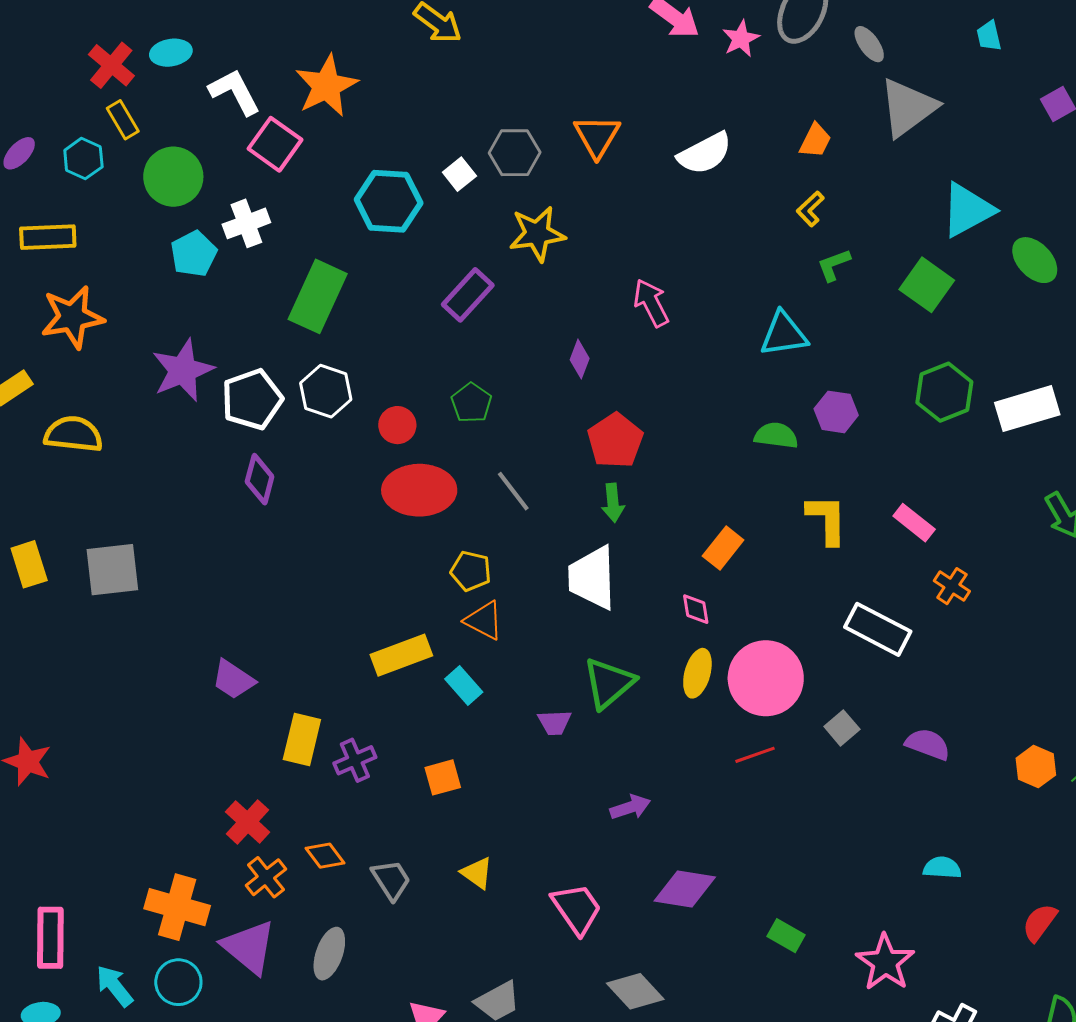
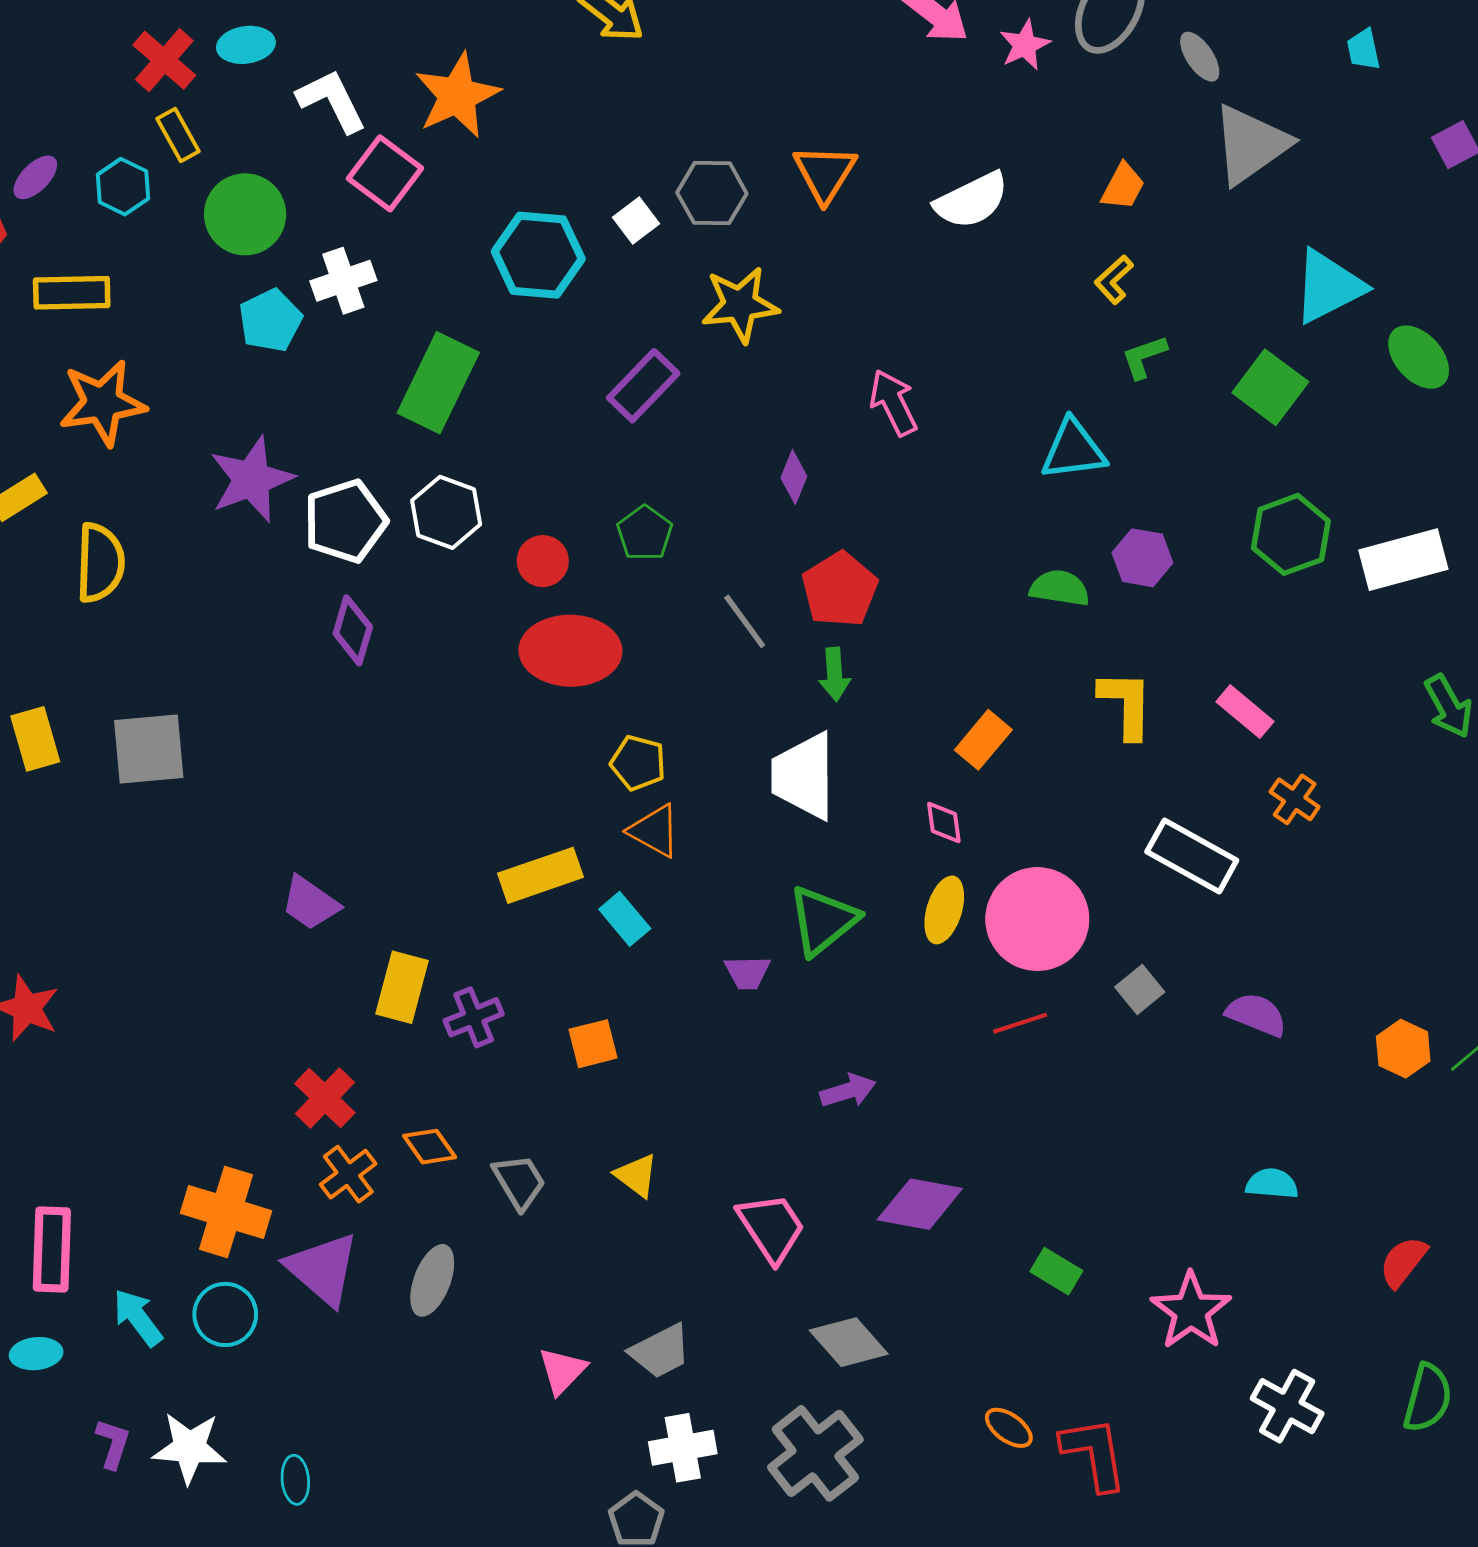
yellow semicircle: (73, 434) -> (100, 563), turned 84
gray line: (513, 491) -> (745, 621), moved

